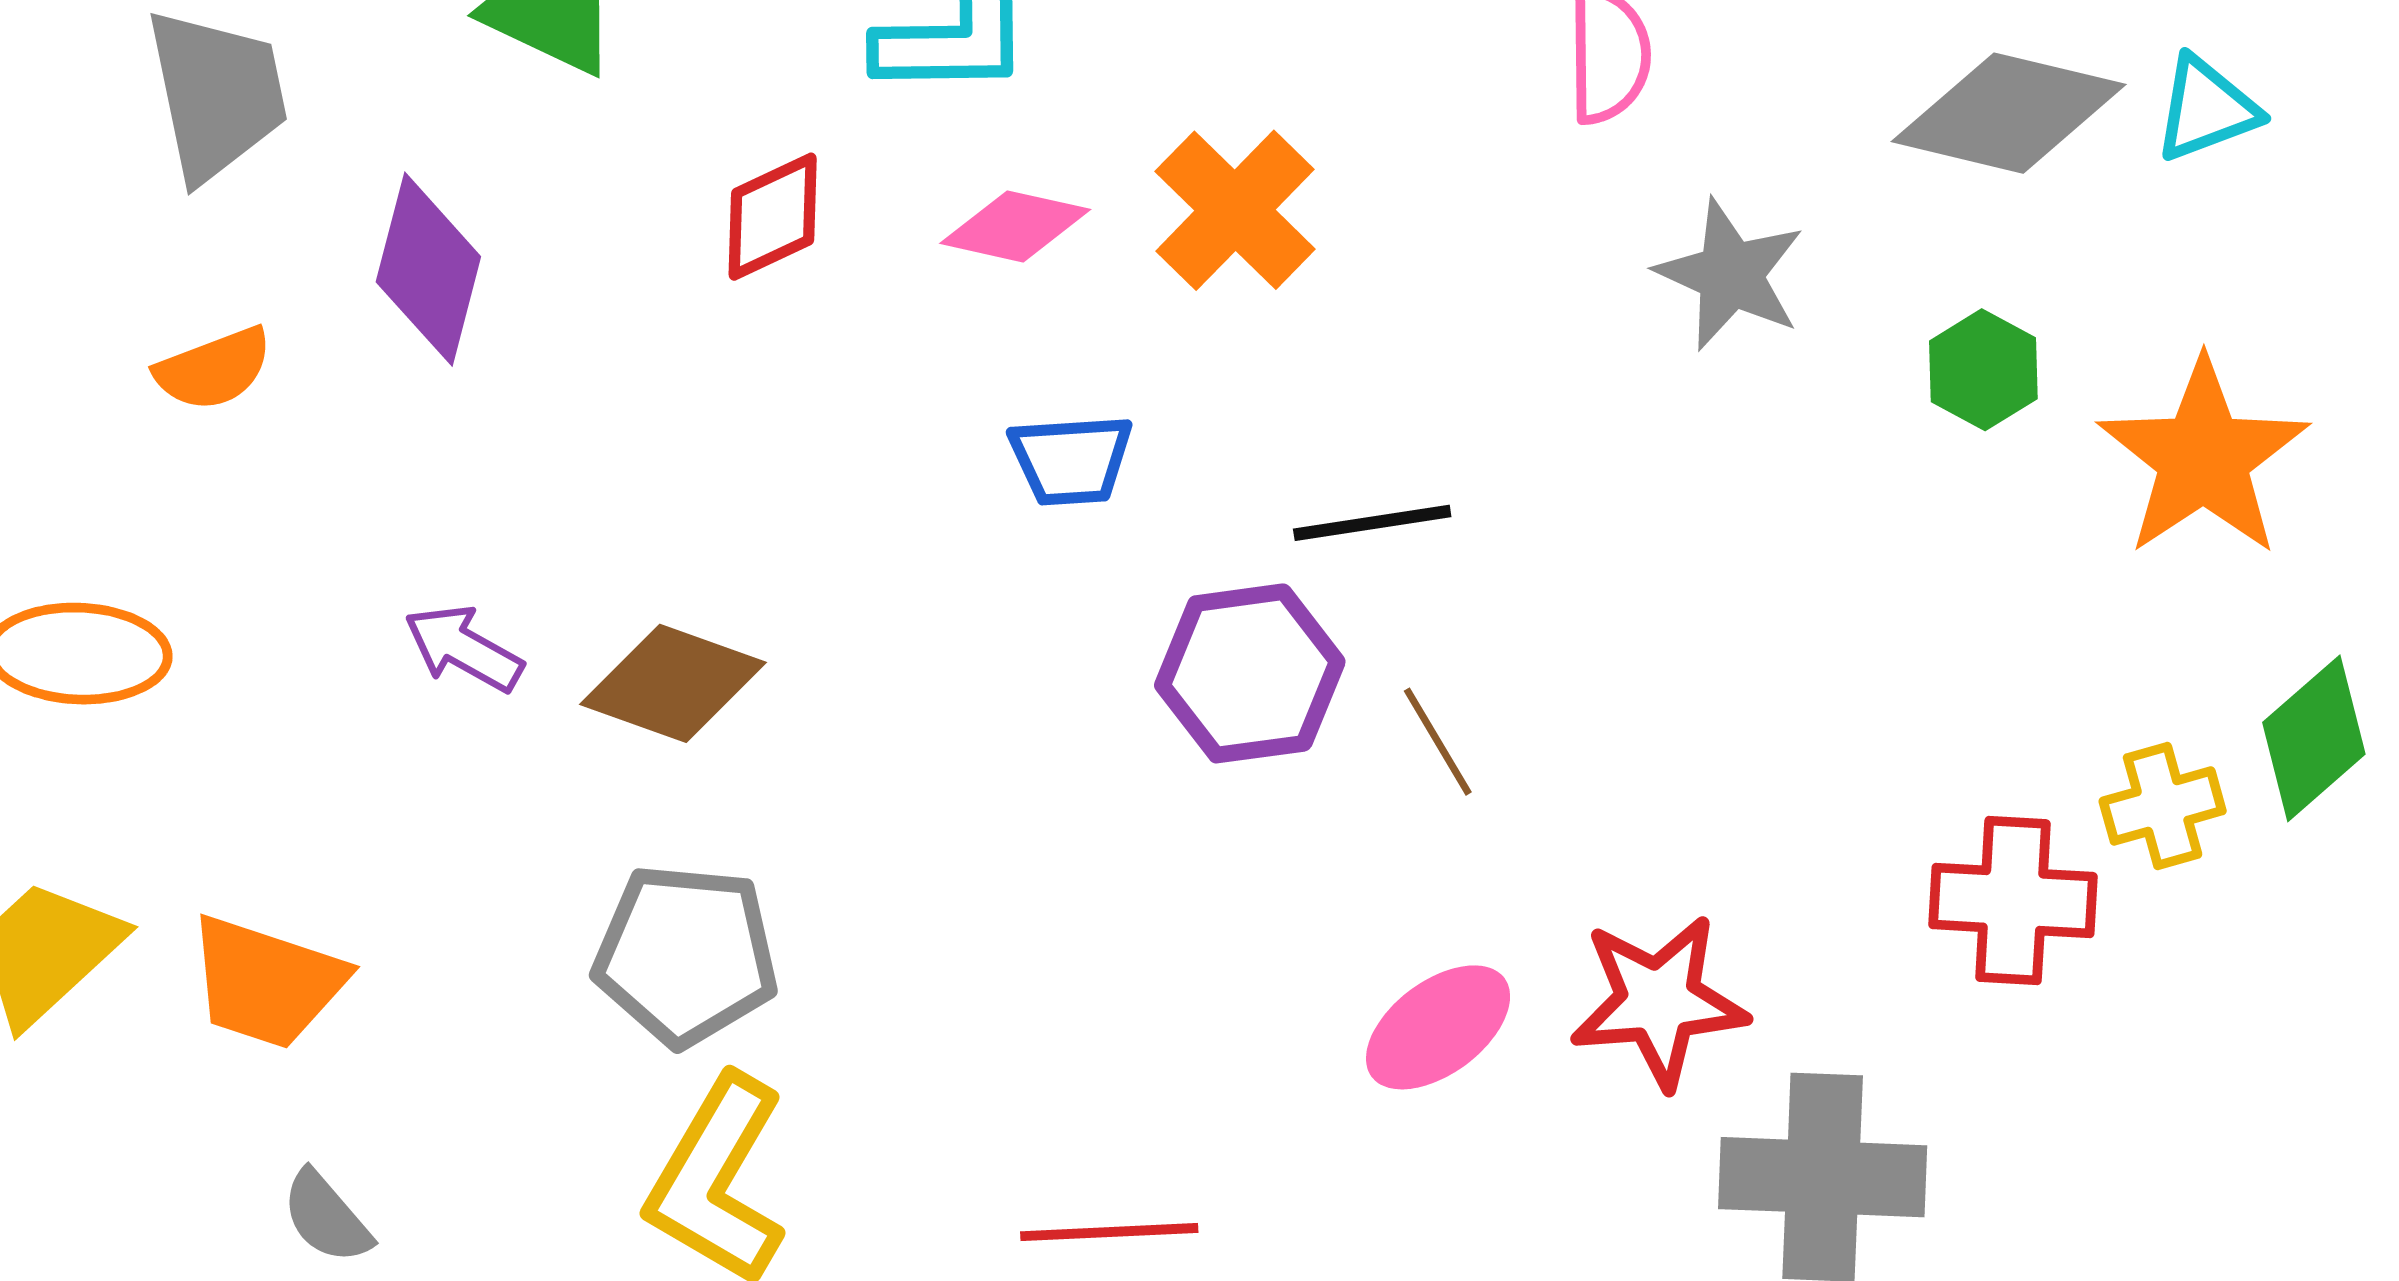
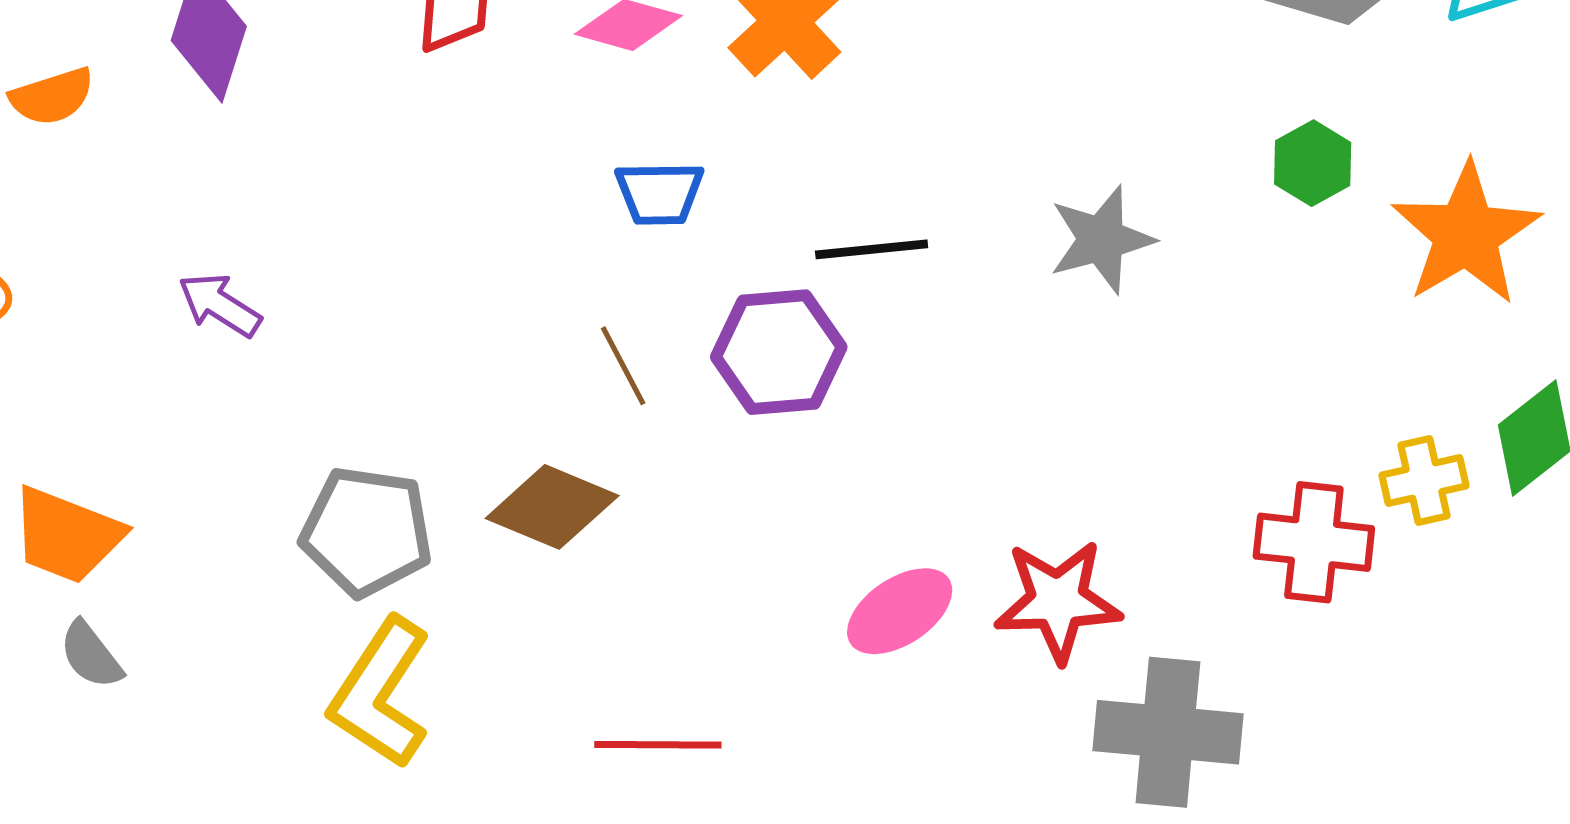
gray star: (1730, 274) -> (1101, 239), moved, turned 30
brown diamond: (673, 683) -> (552, 507), moved
brown line: (1438, 742) -> (623, 366), moved
gray semicircle: (326, 1217) -> (91, 655), moved

